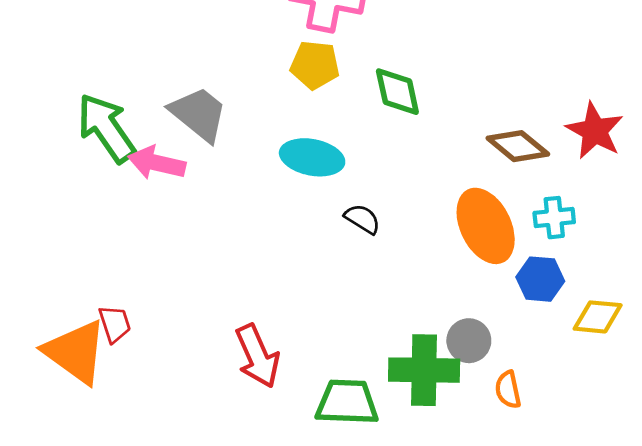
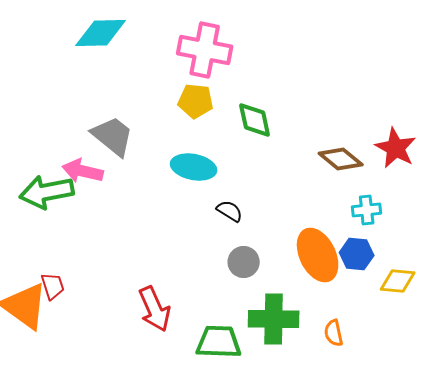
green arrow: (106, 128) -> (47, 192), moved, turned -66
orange ellipse: (486, 226) -> (318, 255), moved
gray circle: (469, 341) -> (244, 262), moved

